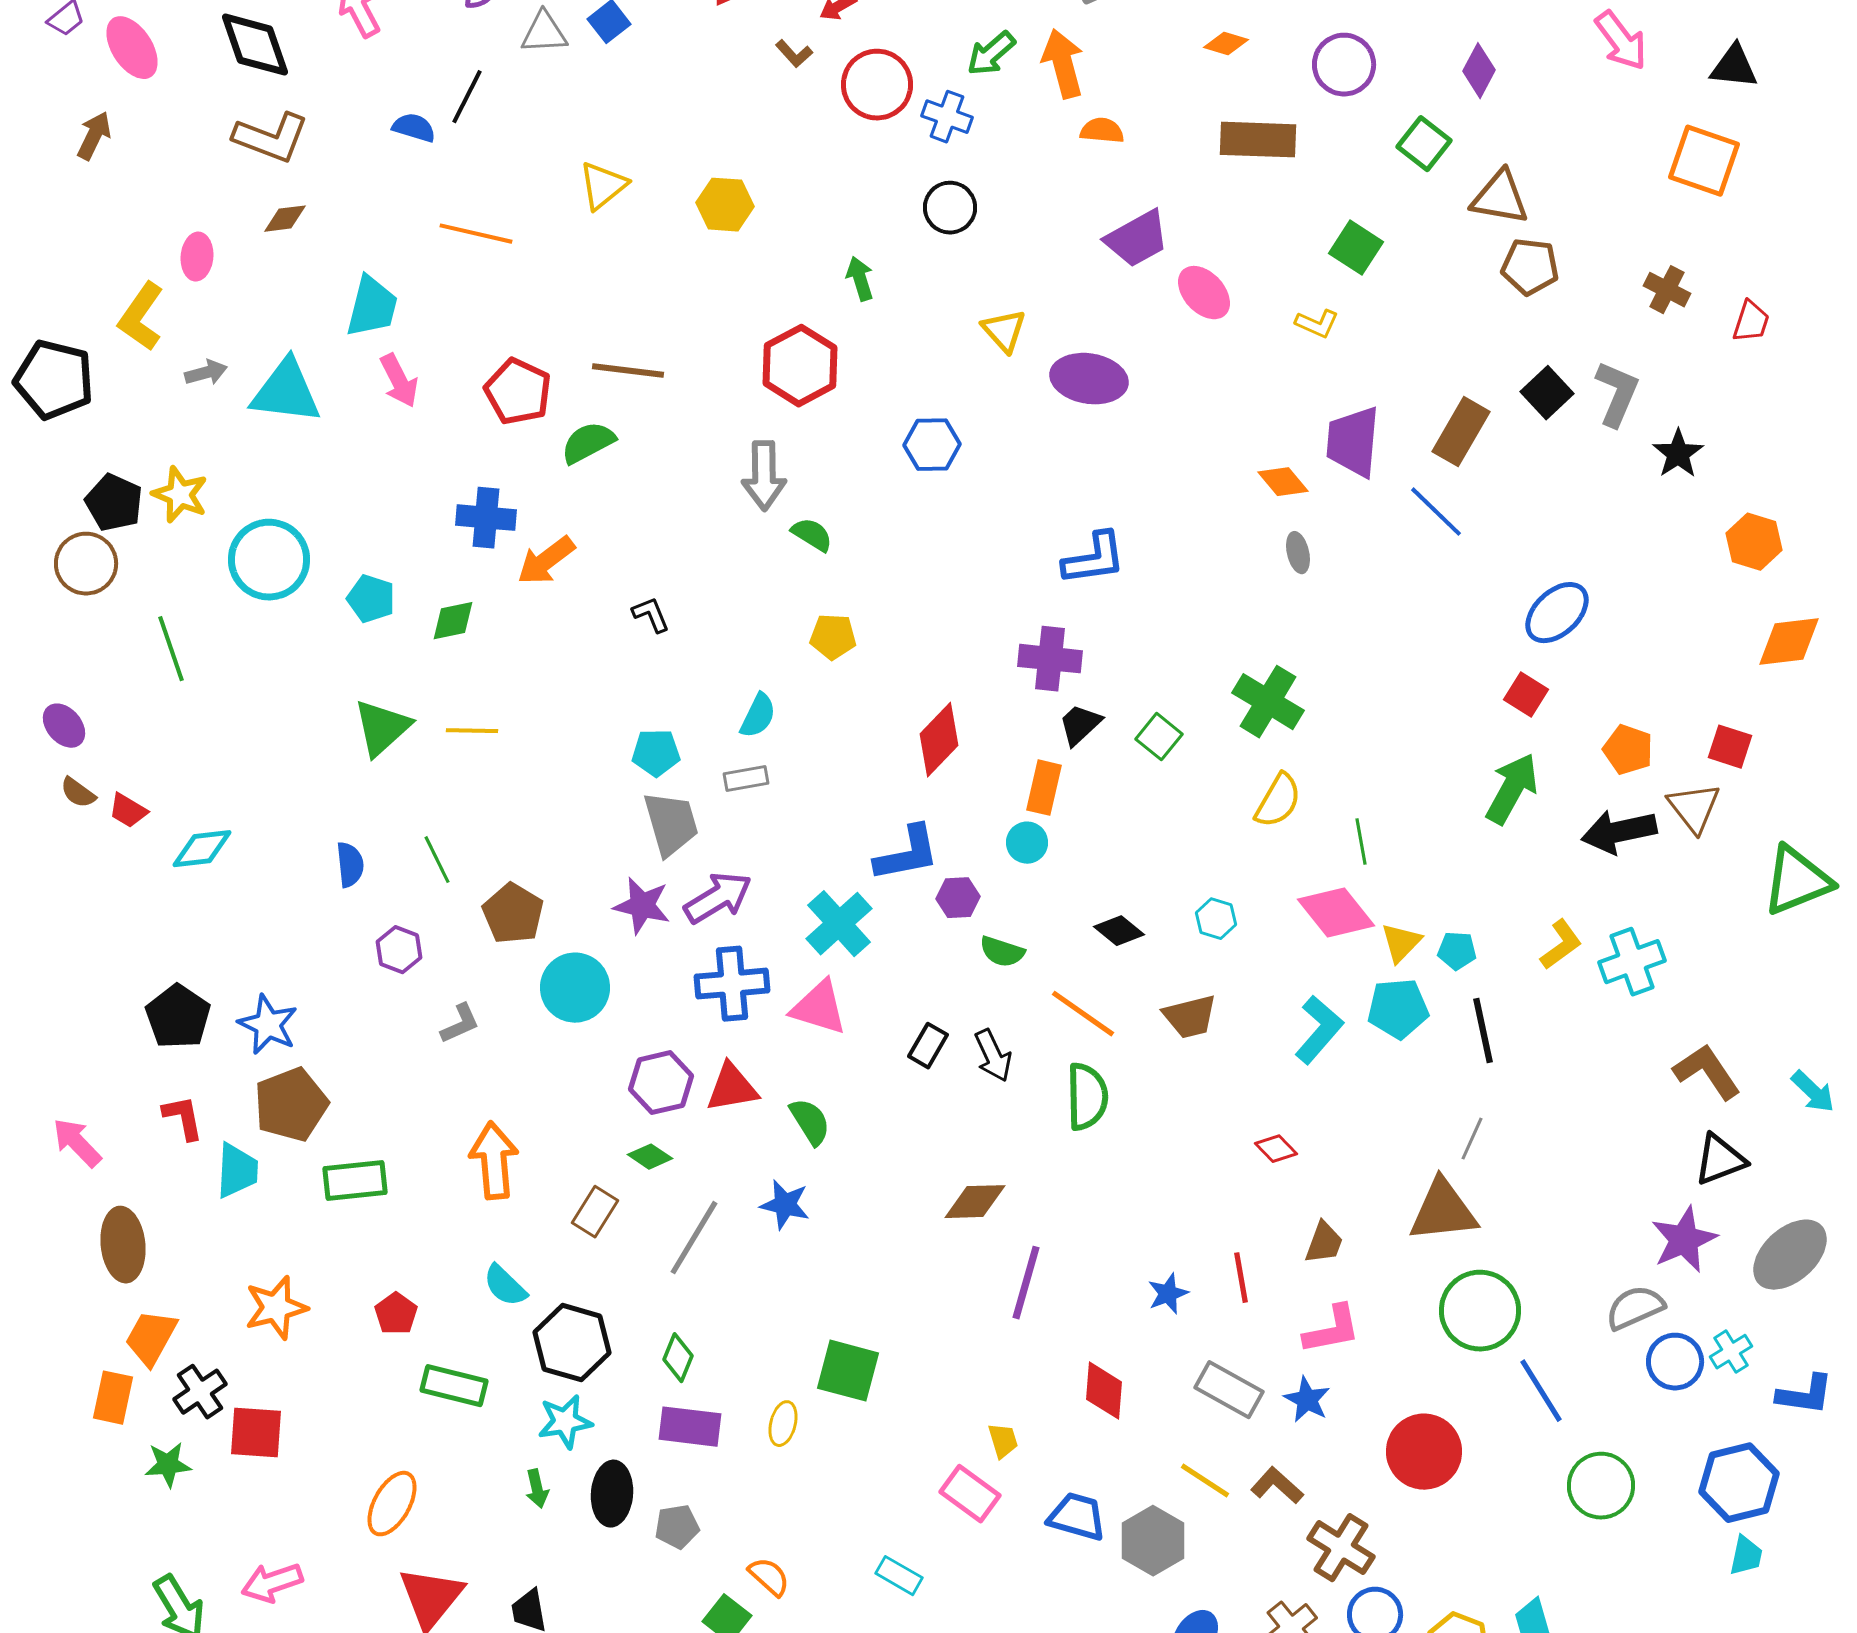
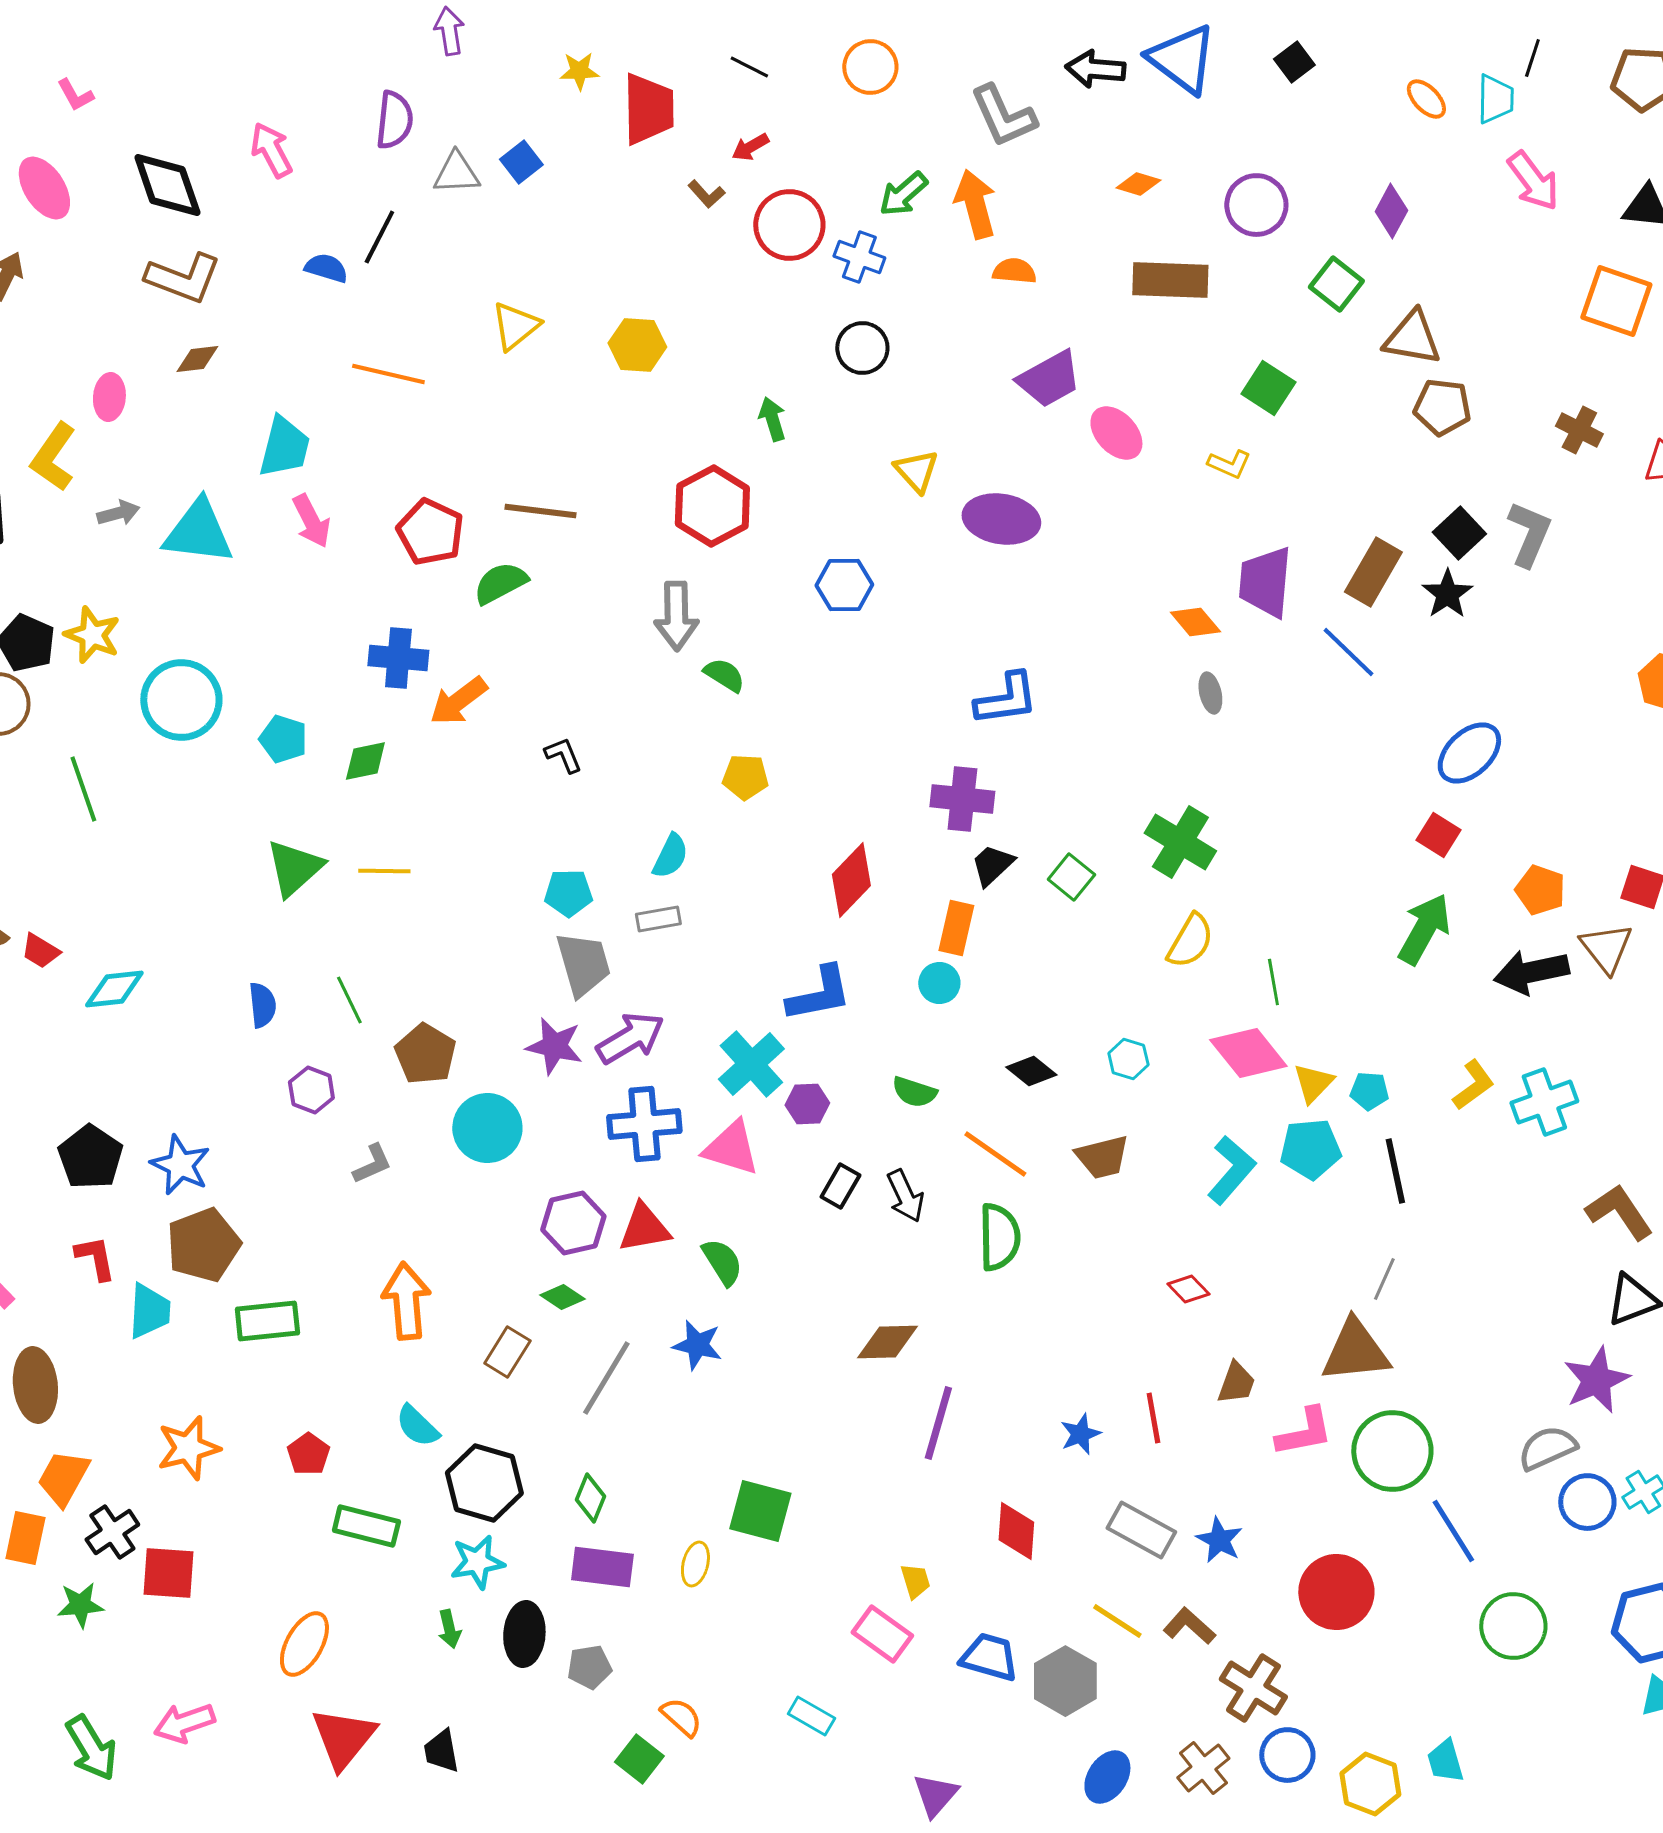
black star: (1678, 454) -> (1447, 594), moved
purple hexagon: (958, 898) -> (807, 1104), moved
pink L-shape: (1332, 1330) -> (1304, 1432), moved

